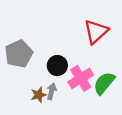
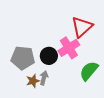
gray pentagon: (19, 54) -> (23, 58), moved, turned 30
pink cross: (81, 78) -> (69, 48), moved

